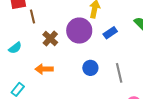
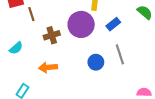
brown cross: (50, 39) -> (52, 35), turned 35
gray line: (119, 73) -> (120, 54), moved

